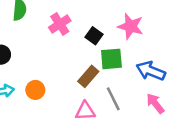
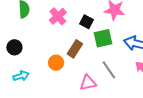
brown rectangle: (88, 76) -> (75, 49), moved
orange circle: (35, 90) -> (56, 63), moved

